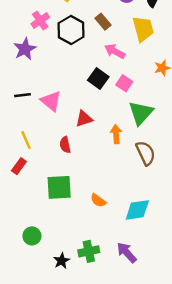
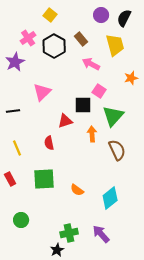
black square: (98, 79) -> (83, 105), moved, turned -36
black line: (22, 95) -> (13, 111), moved
pink triangle: (51, 101) -> (42, 92), moved, turned 36
yellow line: (26, 140) -> (17, 148), moved
red rectangle: (19, 166) -> (10, 179), moved, turned -64
cyan diamond: (137, 210) -> (110, 198), turned -30
black star: (62, 261) -> (57, 250), moved

